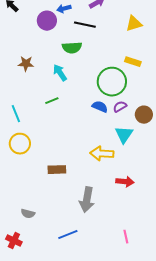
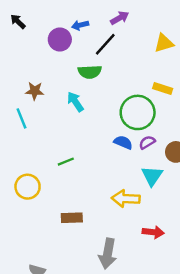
black line: (85, 25) -> (105, 44), turned -60
green line: (52, 101) -> (66, 162), moved
cyan line: (16, 114) -> (22, 118), moved

